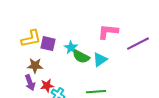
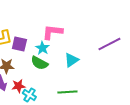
pink L-shape: (108, 32) -> (52, 32), moved
green semicircle: (81, 57) -> (39, 63), moved

